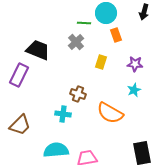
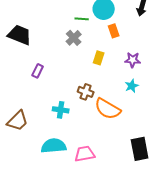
black trapezoid: (38, 50) -> (20, 35), moved
purple rectangle: (19, 75) -> (38, 71), moved, size x0.6
brown cross: (78, 94) -> (86, 92), moved

